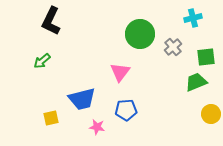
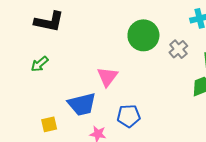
black L-shape: (51, 21) -> (49, 22), turned -104
pink triangle: (120, 72) -> (107, 77), moved

